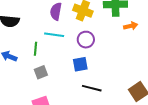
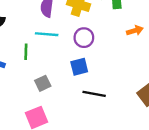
orange arrow: (131, 26) -> (135, 31), moved
gray square: (41, 72) -> (43, 83), moved

